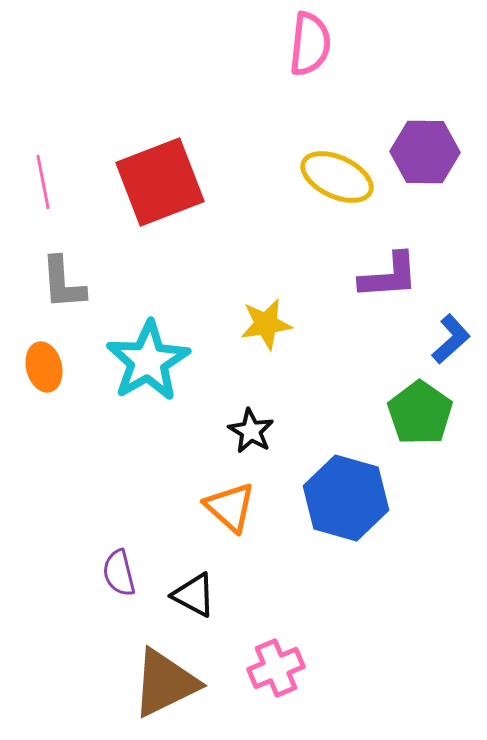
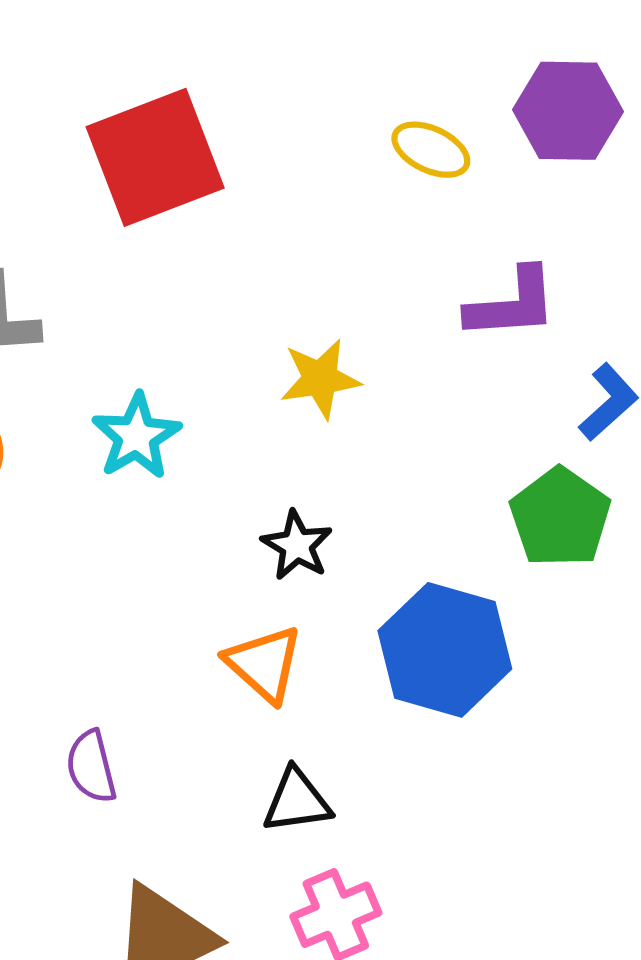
yellow ellipse: (337, 177) -> (431, 150), size x0.7
cyan star: (148, 361) -> (136, 436), size x0.7
black triangle: (194, 595) -> (297, 801), moved, turned -36

